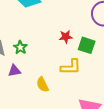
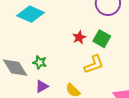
green square: (87, 45) -> (102, 39), turned 30

